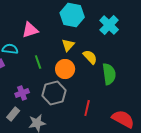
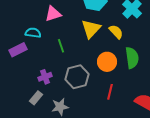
yellow triangle: (68, 45) -> (91, 29), size x1.5
yellow semicircle: (90, 57) -> (116, 32), moved
orange circle: (65, 69) -> (107, 62), moved

